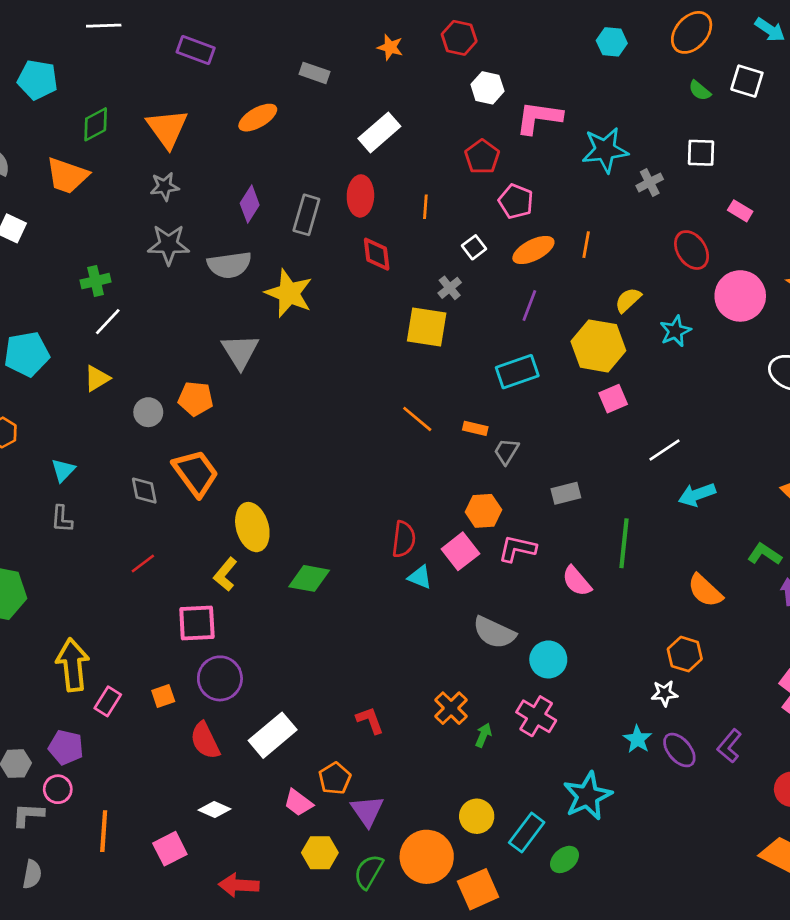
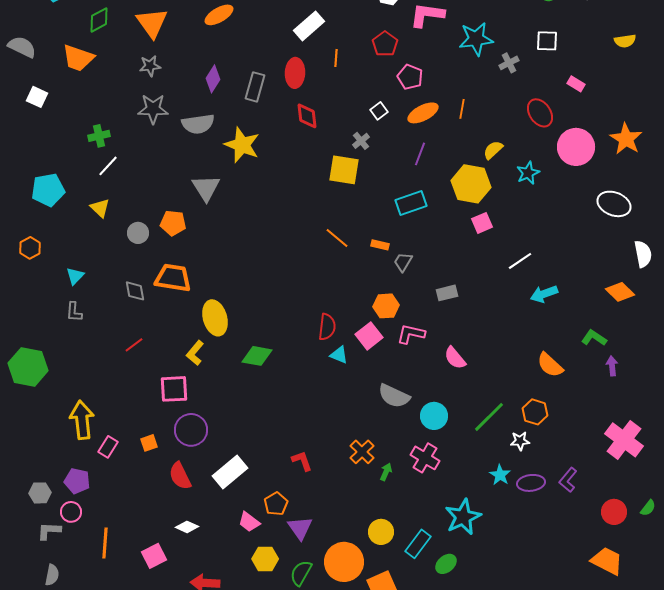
orange line: (425, 207) -> (336, 58), moved
yellow triangle: (97, 378) -> (100, 208), turned -45
orange trapezoid: (196, 473) -> (173, 278), turned -45
green line: (624, 543) -> (489, 417), moved, turned 39
purple ellipse: (679, 750) -> (531, 483), turned -56

